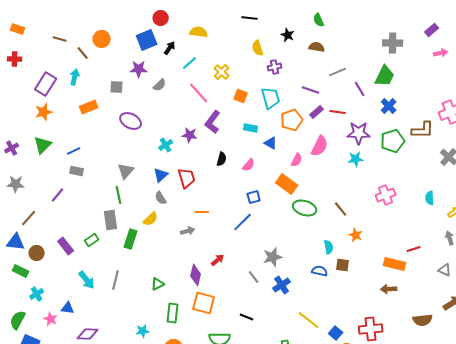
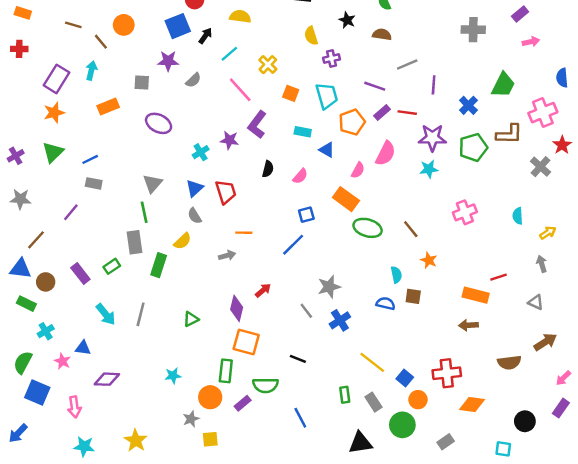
green trapezoid: (385, 76) -> (503, 85), moved
purple line: (360, 89) -> (434, 85), turned 35
green rectangle: (173, 313) -> (226, 371), moved

